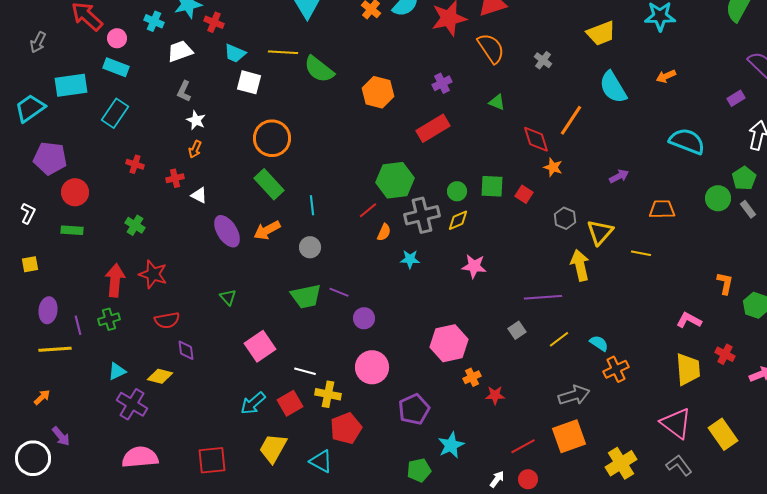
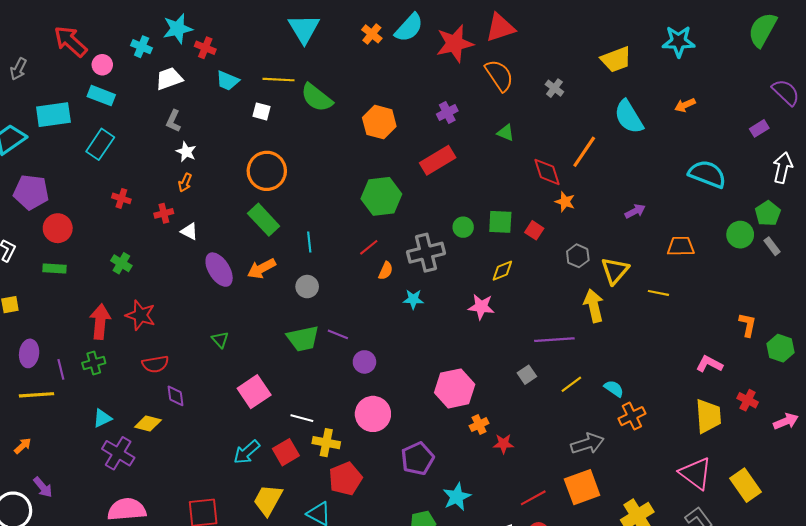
white square: (249, 82) -> (261, 111), moved, size x0.7
green hexagon: (395, 180) -> (381, 196), moved
yellow diamond: (458, 220) -> (502, 271), moved

